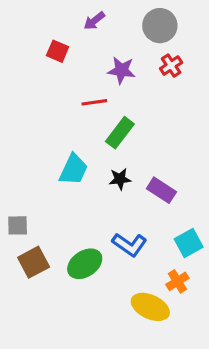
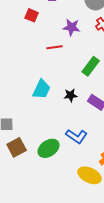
green rectangle: (120, 133) -> (91, 66), moved

